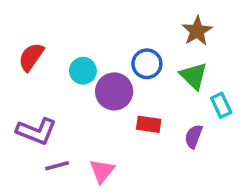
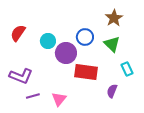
cyan rectangle: (221, 105) -> (127, 69), moved
red rectangle: (149, 124) -> (86, 72), size x1.6
purple semicircle: (194, 136) -> (112, 91), moved

